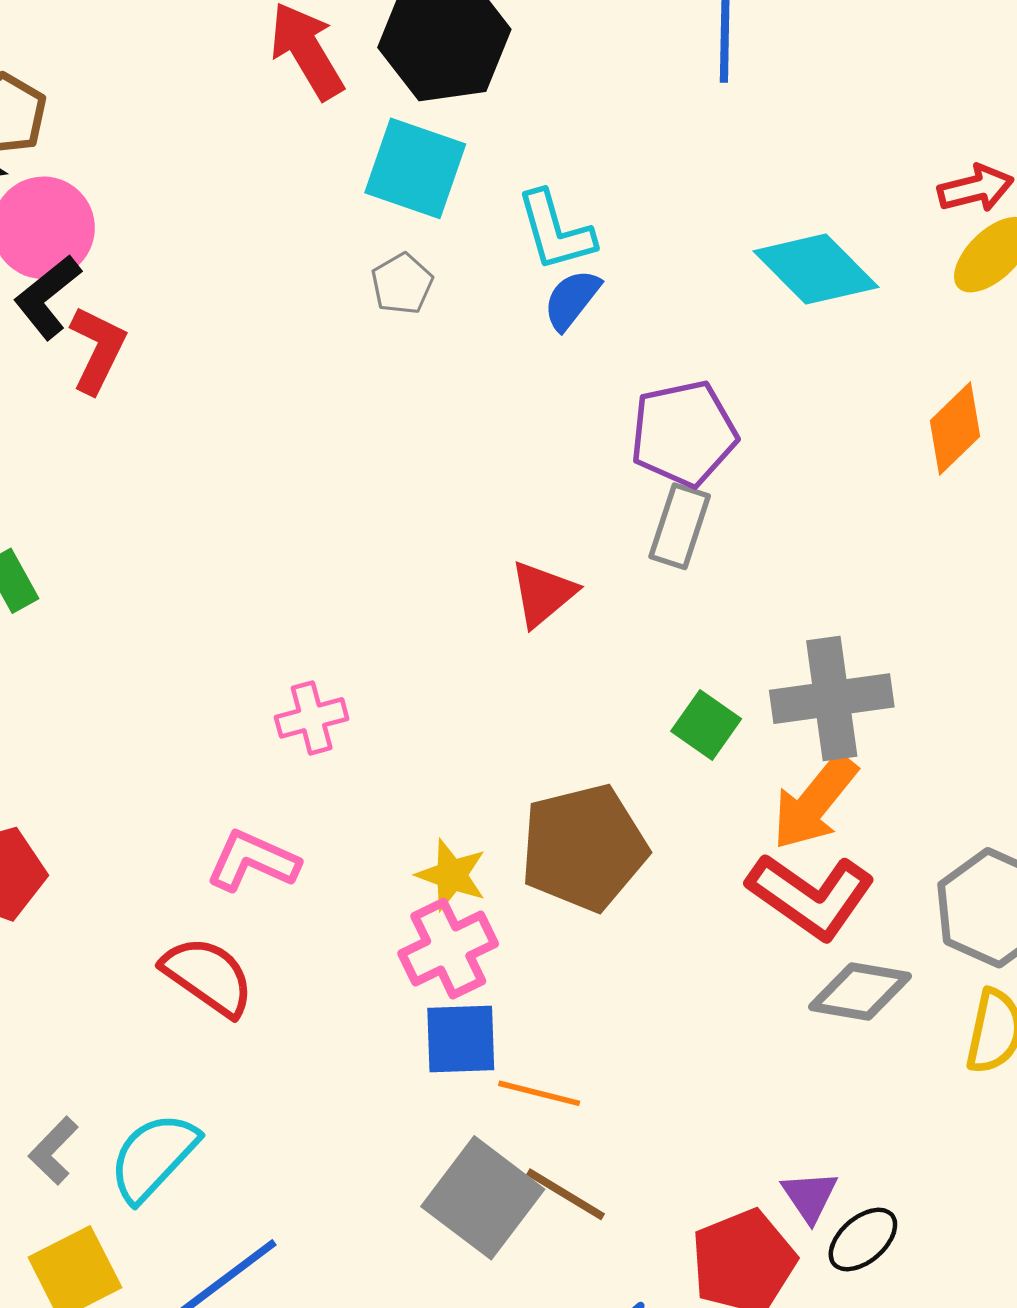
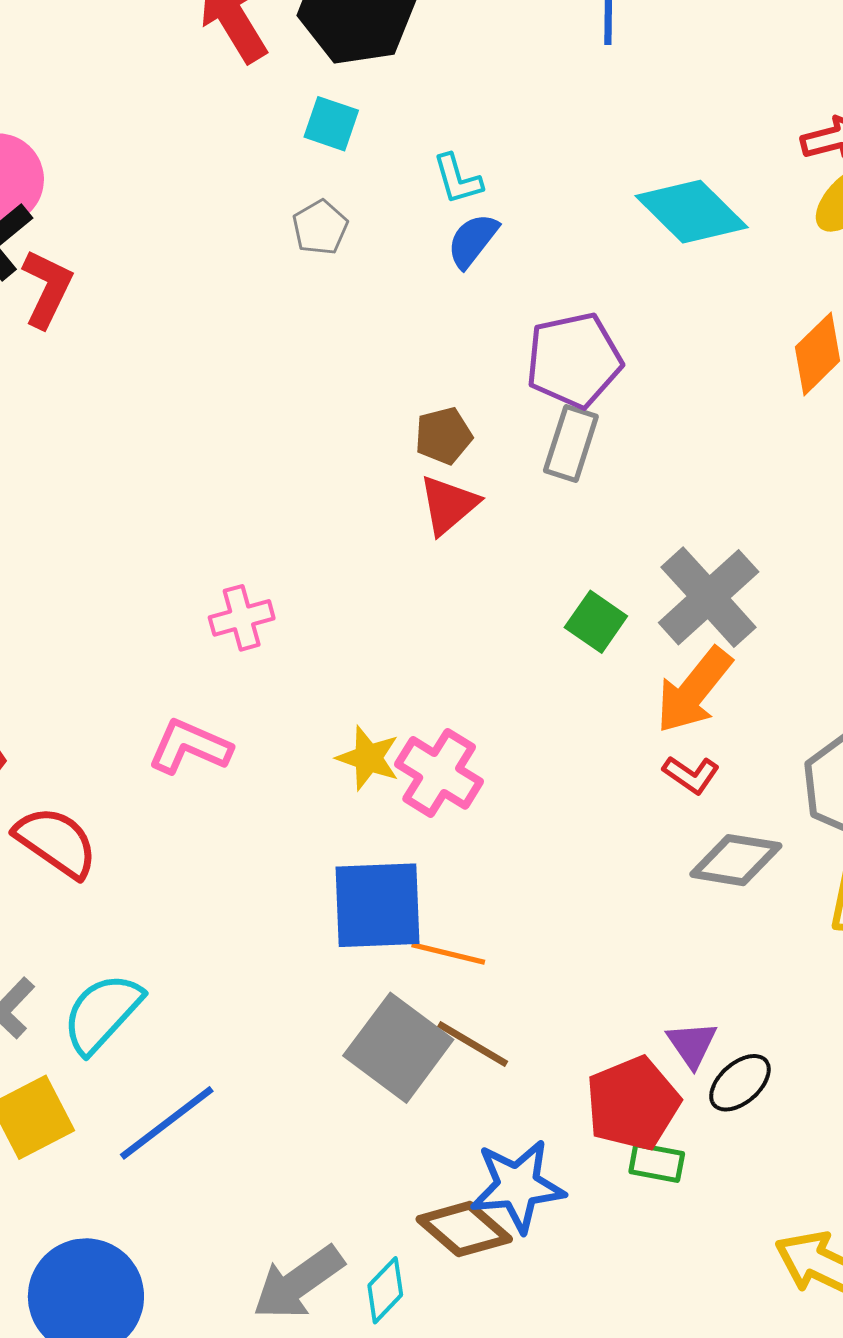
cyan square: (415, 168) -> (331, 124), size x0.6
cyan L-shape: (555, 231) -> (458, 179), size x0.7
gray cross: (832, 699) -> (709, 597), turned -34
brown pentagon: (584, 848) -> (443, 436), moved, size x0.5
red L-shape: (811, 896) -> (691, 775), size x0.5
pink cross: (448, 949) -> (439, 773), moved, turned -32
red semicircle: (208, 976) -> (56, 842), moved
blue square: (461, 1039) -> (378, 905), size x1.4

